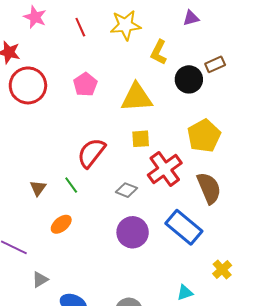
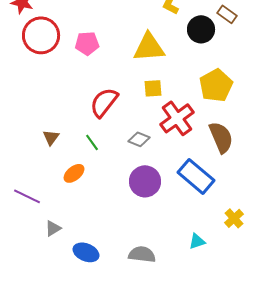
brown rectangle: (215, 64) -> (227, 14), turned 60
pink pentagon: (85, 84) -> (87, 43), moved, turned 30
green line: (71, 185) -> (92, 142), moved

